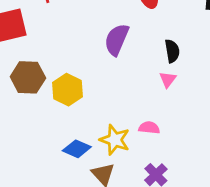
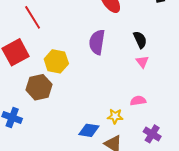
yellow hexagon: (67, 90) -> (56, 61), moved
yellow star: (115, 140) -> (115, 116), size x0.7

